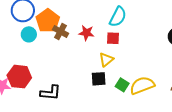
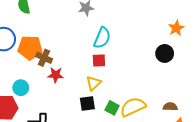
orange pentagon: (48, 21) -> (30, 48), turned -30
red star: (86, 33) -> (56, 75), moved
cyan circle: (29, 34) -> (21, 88), moved

